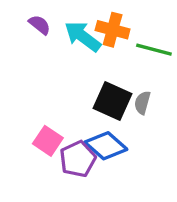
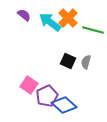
orange cross: (113, 30) -> (68, 18), turned 30
black square: (113, 101) -> (68, 61), size x0.7
blue diamond: (106, 146) -> (64, 105), moved

